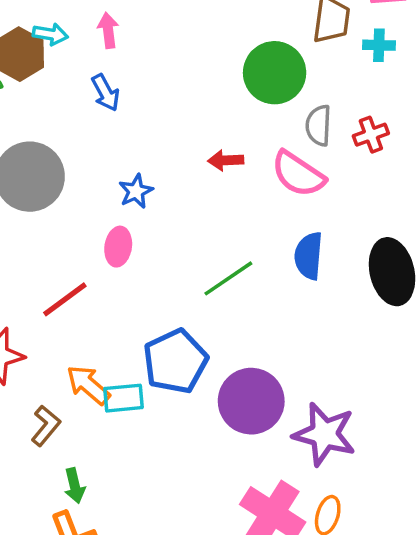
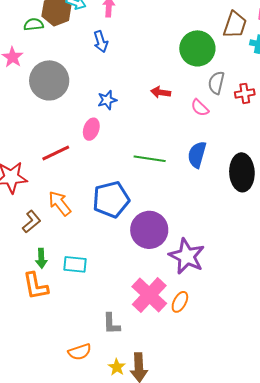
pink semicircle: (298, 174) -> (200, 108), size x0.6
green line: (228, 278) -> (150, 159), turned 32
cyan rectangle: (123, 398) -> (75, 264), moved

